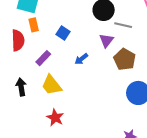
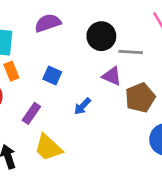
purple triangle: (106, 40) -> (112, 76), turned -35
brown pentagon: (125, 59) -> (140, 98), turned 30

